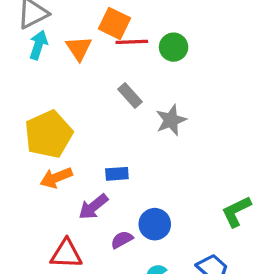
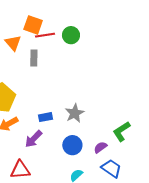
gray rectangle: (130, 95) -> (34, 58), moved, turned 49
gray star: (171, 120) -> (75, 113), moved
purple semicircle: (122, 240) -> (100, 147), moved

